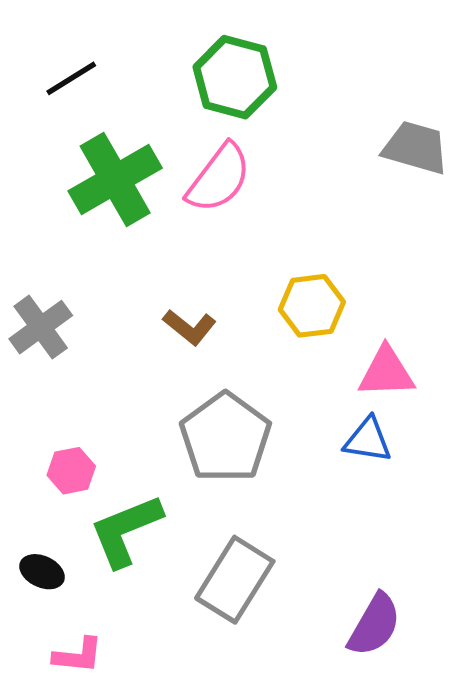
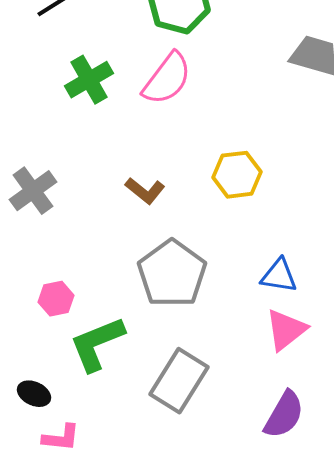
green cross: (115, 179) -> (89, 80), size x0.7
pink triangle: (386, 372) -> (286, 330), moved, turned -36
black ellipse: (42, 572) -> (34, 394), moved

